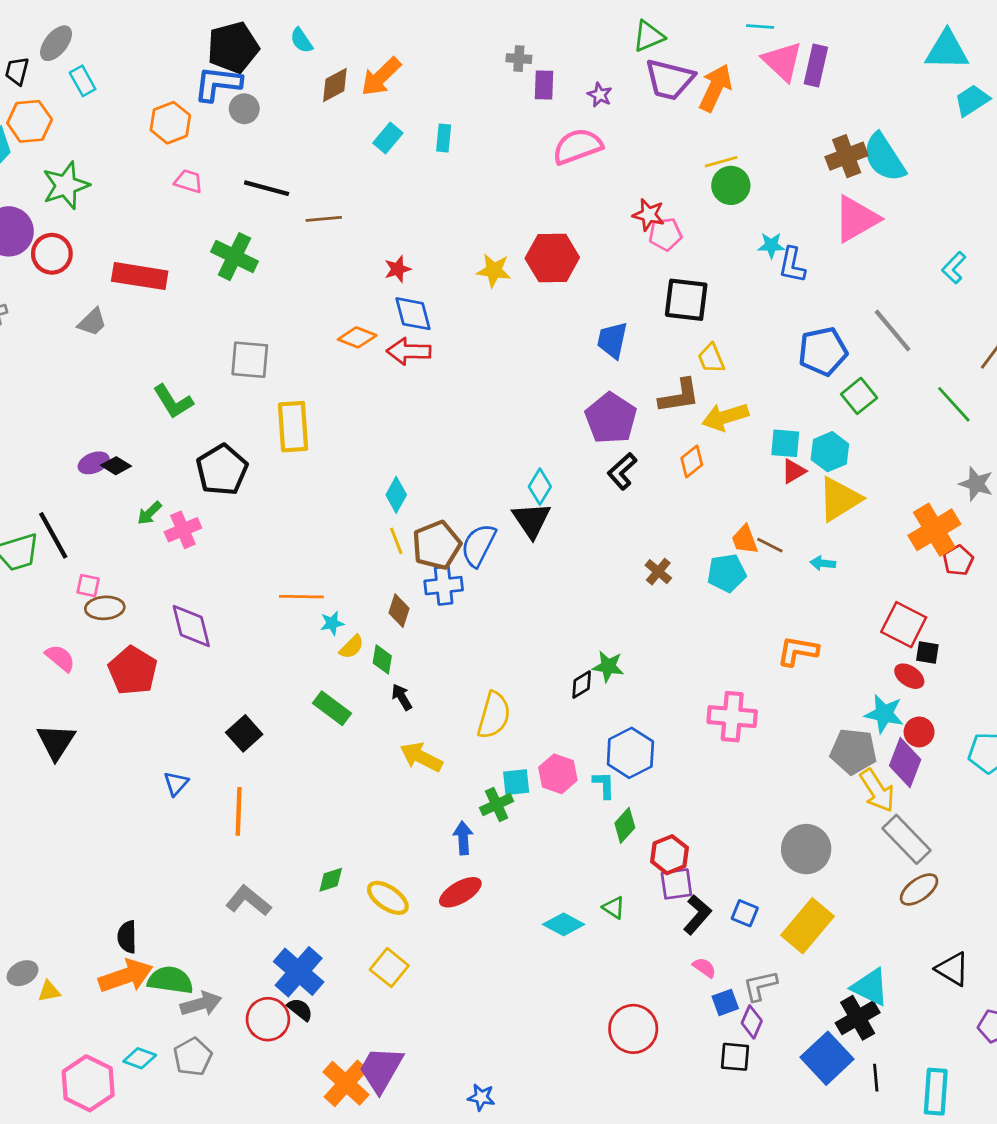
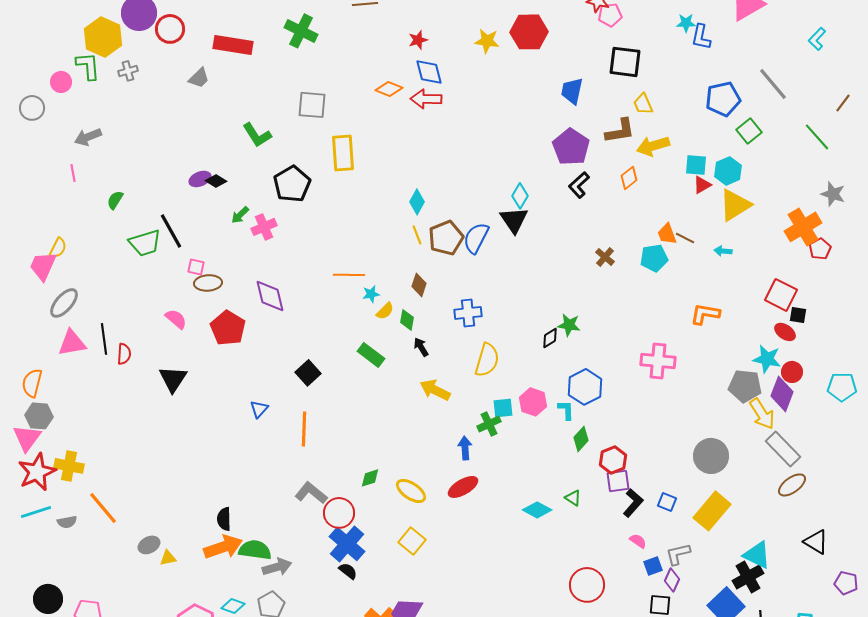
blue cross: (444, 586) -> (468, 313), moved
red circle: (268, 1019) -> (339, 513), moved

